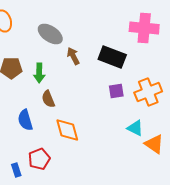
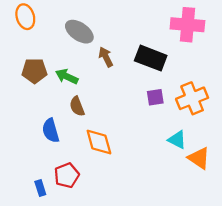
green arrow: (39, 73) -> (67, 76), turned 114

